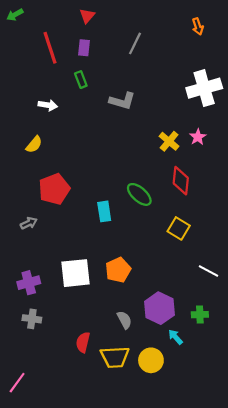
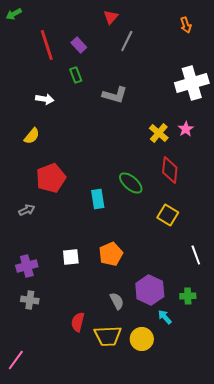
red triangle: (87, 16) -> (111, 17), moved
purple rectangle: (84, 48) -> (79, 45), turned -49
white line: (208, 271) -> (196, 255), turned 42
white square: (75, 273) -> (71, 257), size x0.6

